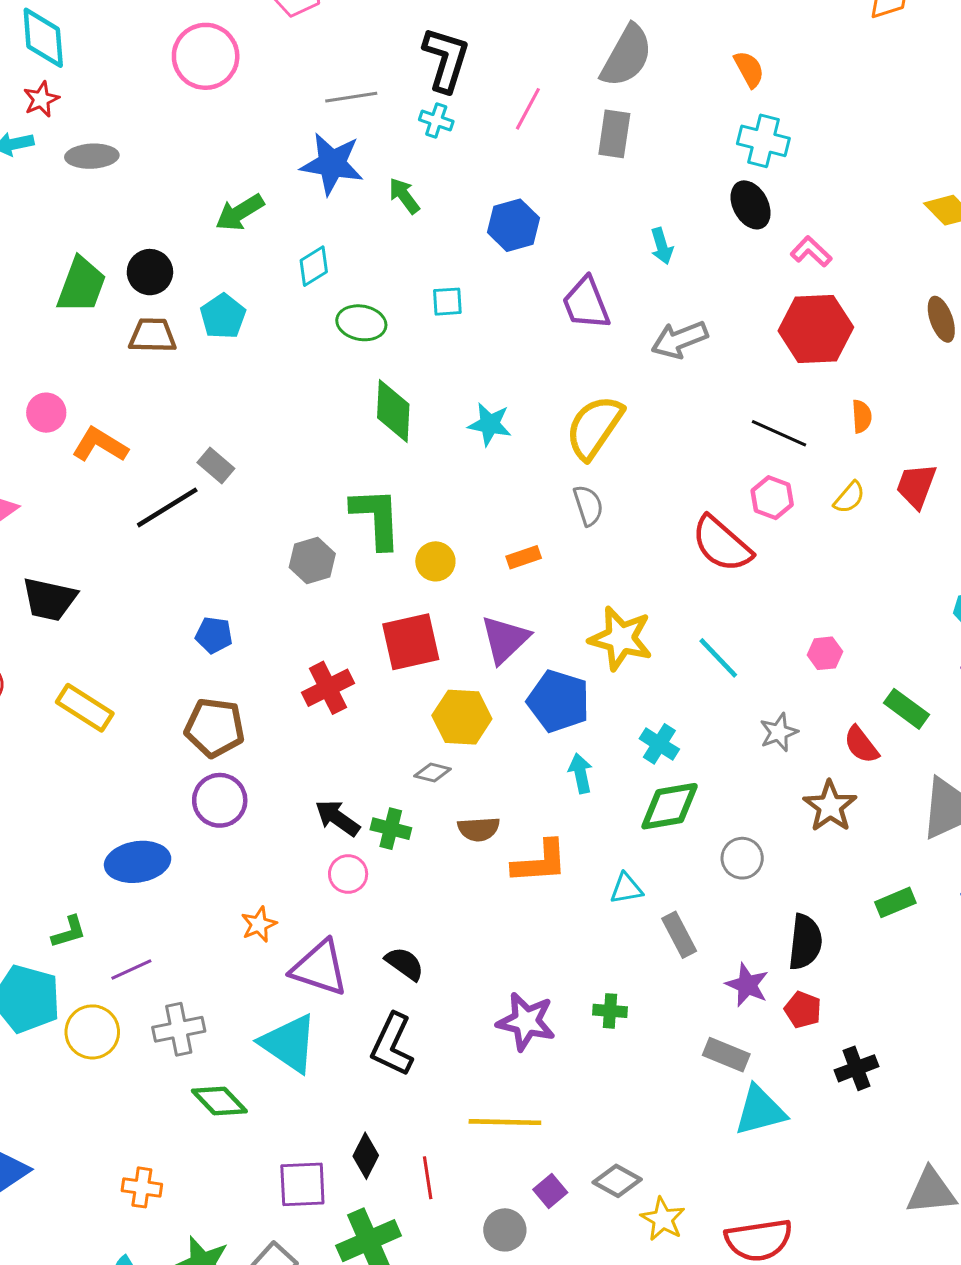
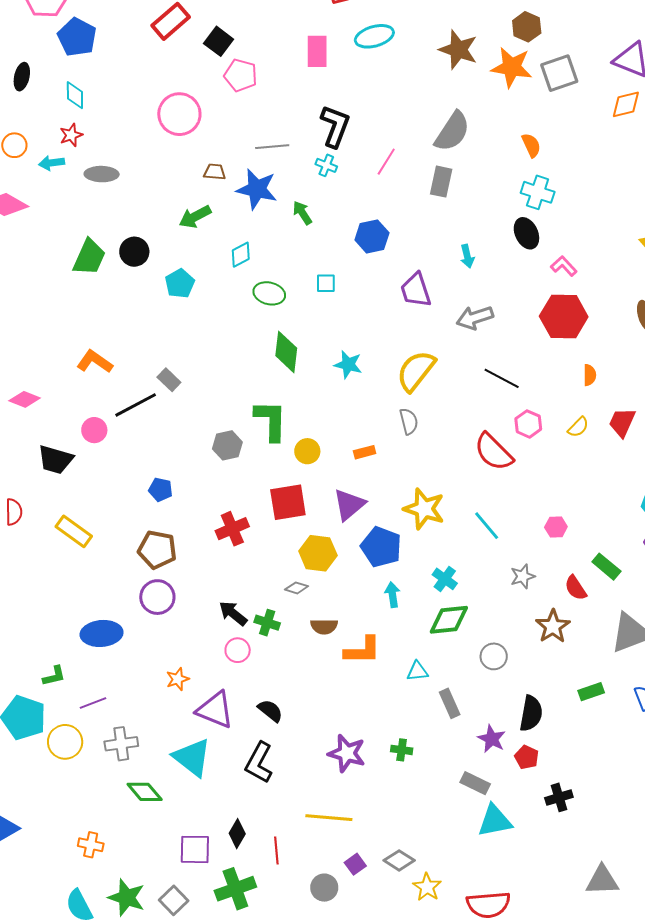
cyan diamond: (43, 38) -> (75, 95), size x0.7
brown trapezoid: (152, 335) -> (215, 172), moved, size x0.7
pink circle: (46, 413) -> (94, 430), moved
black line: (779, 433) -> (502, 378), moved

